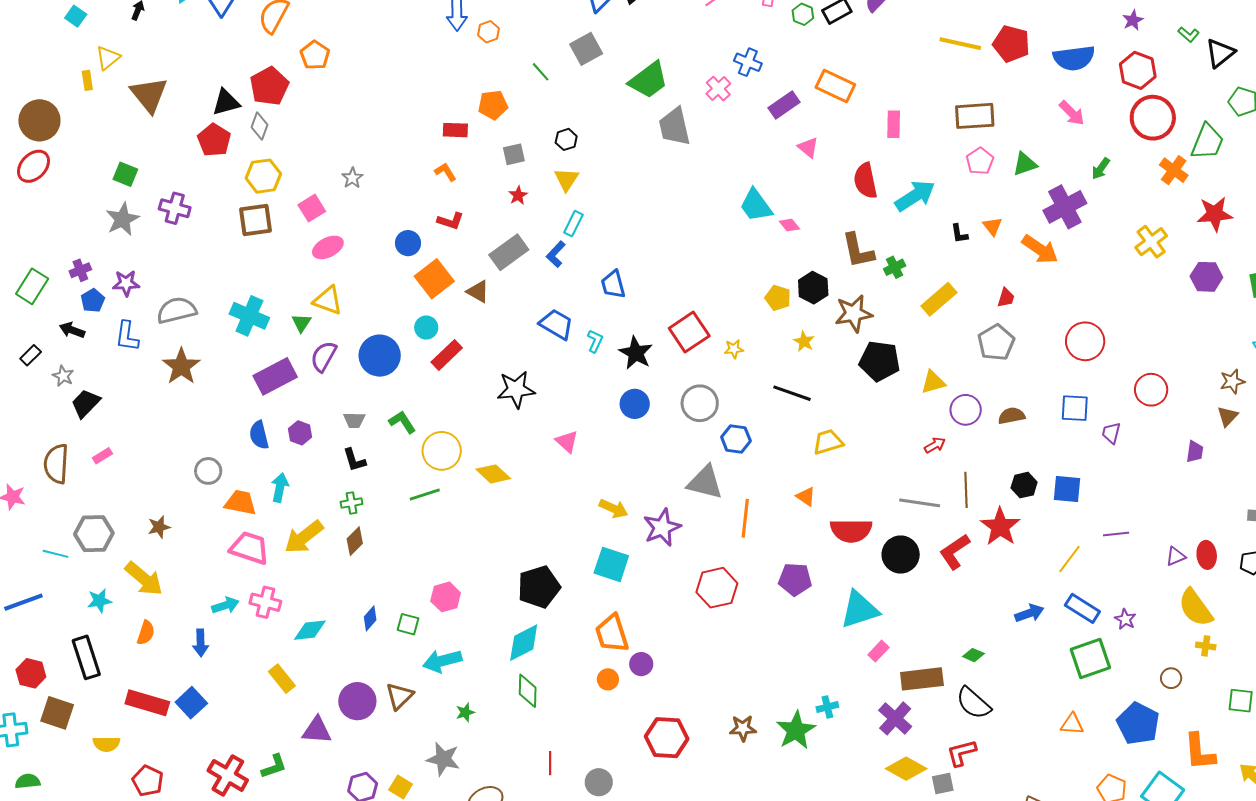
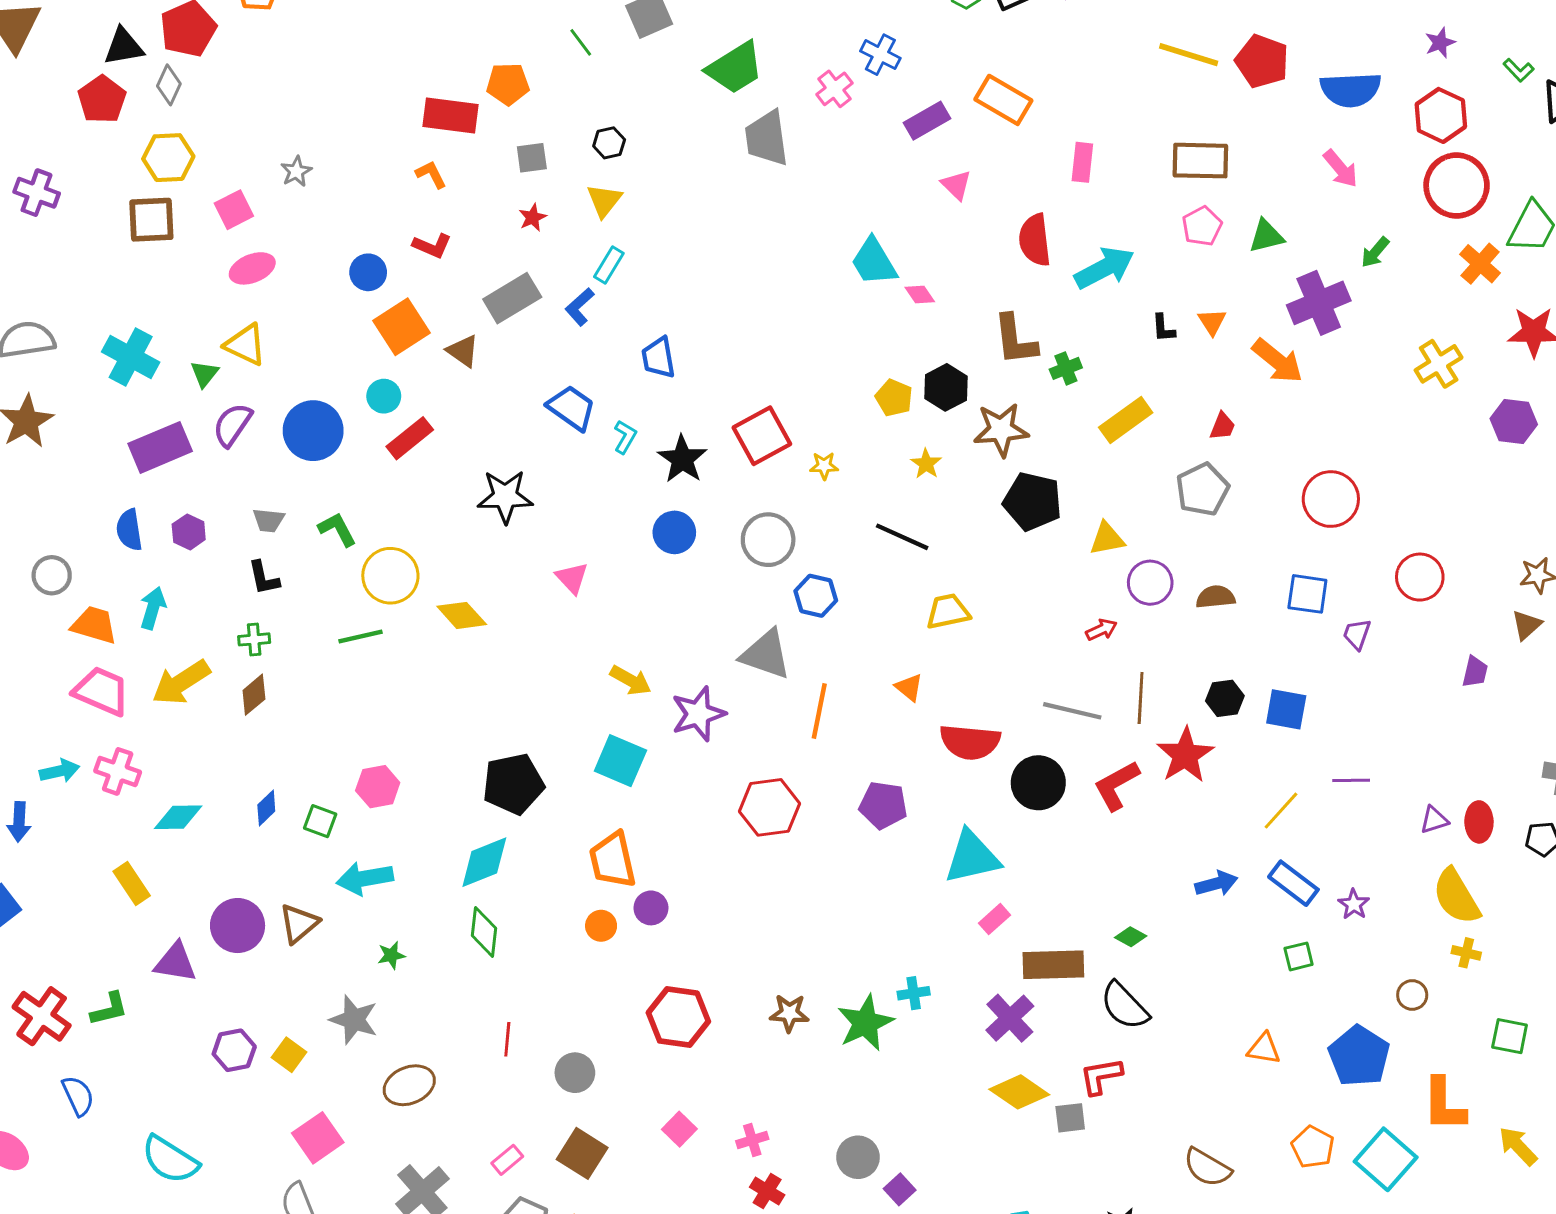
red rectangle: (455, 130) -> (451, 115), size x1.5
green square: (1090, 659) -> (1299, 956), size x0.5

